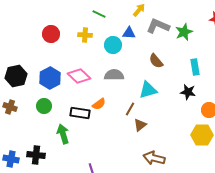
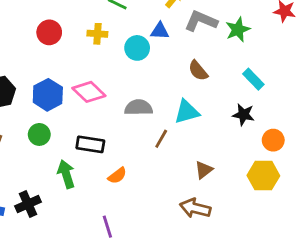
cyan rectangle: (195, 67) -> (253, 79), turned -35
gray semicircle: (114, 75) -> (139, 108), moved
orange semicircle: (99, 104) -> (117, 176), moved
brown triangle: (140, 125) -> (204, 170), moved
black cross: (36, 155) -> (28, 204), turned -30

